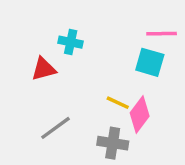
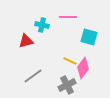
pink line: (162, 34) -> (68, 17), moved
gray cross: (113, 143) -> (67, 85), turned -36

